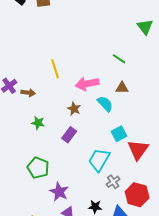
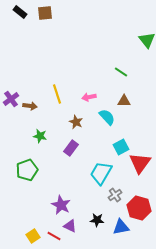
yellow line: (55, 69) -> (57, 94), moved
pink arrow: (87, 84) -> (89, 97), size x0.6
green pentagon: (38, 168) -> (27, 170), moved, turned 30

